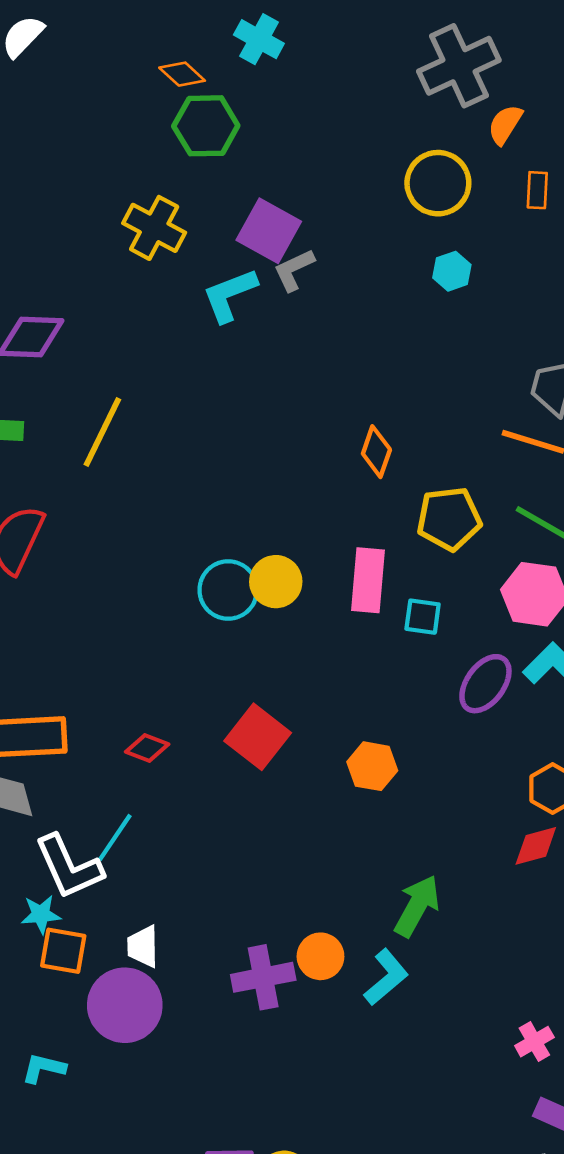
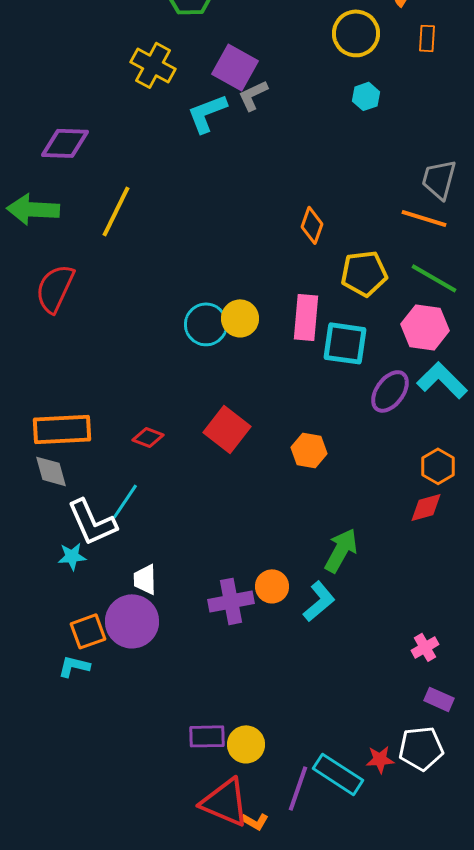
cyan square: (423, 617) -> (345, 343), size x1.6
orange square: (63, 951) -> (88, 631), moved, turned -30

